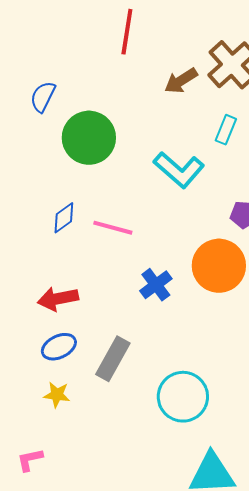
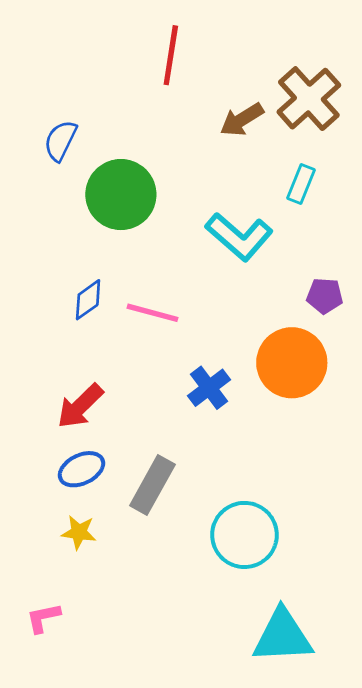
red arrow: (58, 299) -> (80, 406), turned -33

